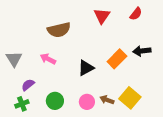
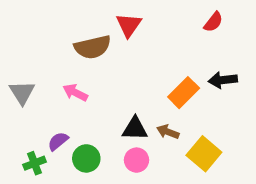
red triangle: (102, 16) -> (129, 25), moved
black triangle: (86, 68) -> (135, 129), moved, turned 30
purple semicircle: (28, 85) -> (58, 141), moved
brown arrow: (107, 100) -> (168, 132), moved

